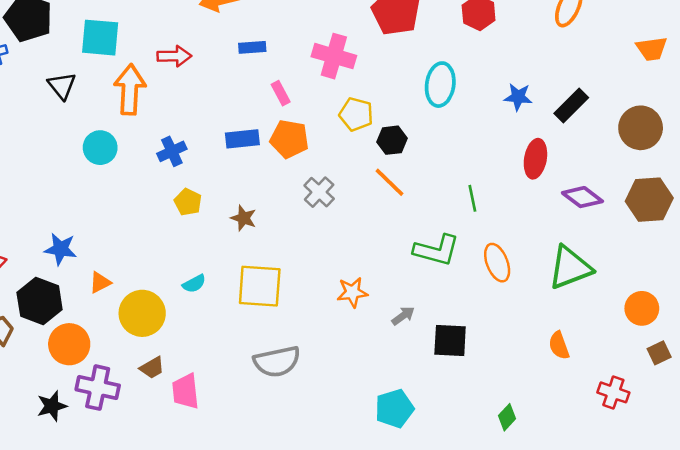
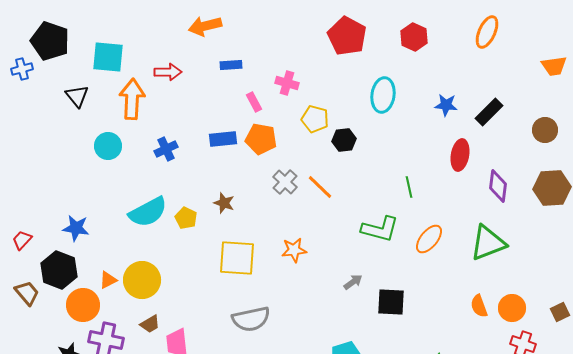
pink cross: (334, 56) -> (287, 83), moved, size x0.7
brown circle: (641, 128) -> (545, 130), size x0.7
orange line: (390, 182) -> (320, 187), moved
purple diamond: (582, 197) -> (498, 186), turned 60
yellow pentagon: (188, 202) -> (186, 218), moved
orange ellipse: (497, 263) -> (429, 239), turned 60
orange triangle: (100, 282) -> (108, 280), moved
cyan semicircle: (194, 284) -> (148, 212), moved, size x2.0
orange star: (352, 292) -> (294, 250), moved
orange circle: (642, 308) -> (512, 308), moved

